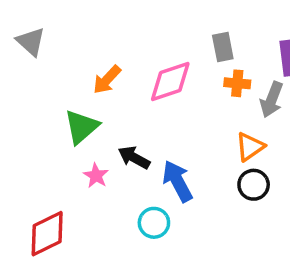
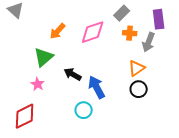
gray rectangle: (223, 47) -> (122, 13), turned 56
pink star: (96, 176) -> (38, 84), moved

